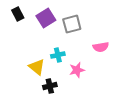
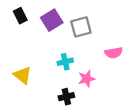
yellow triangle: (37, 67) -> (22, 75), moved
black cross: (50, 86) -> (66, 97), moved

